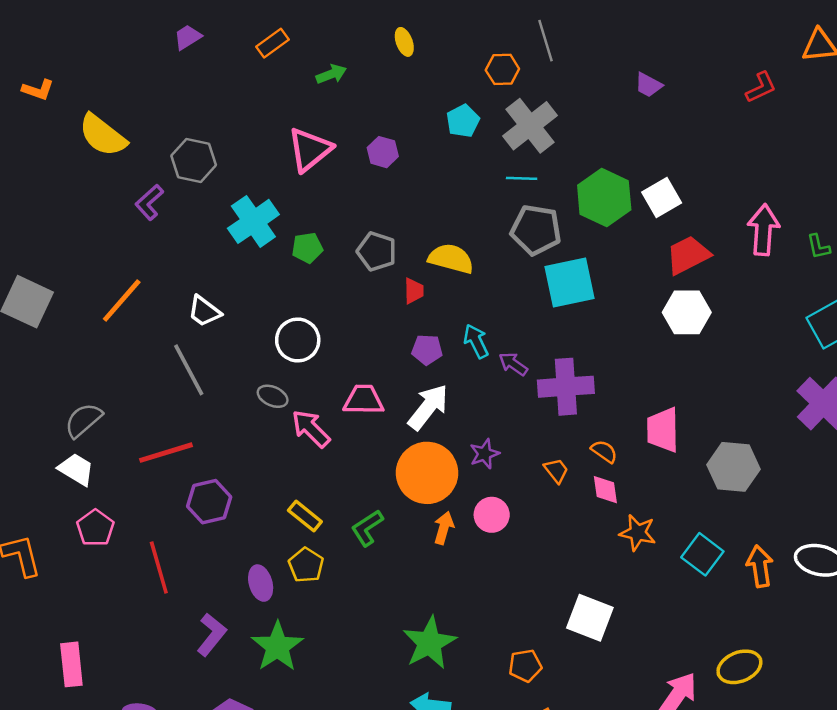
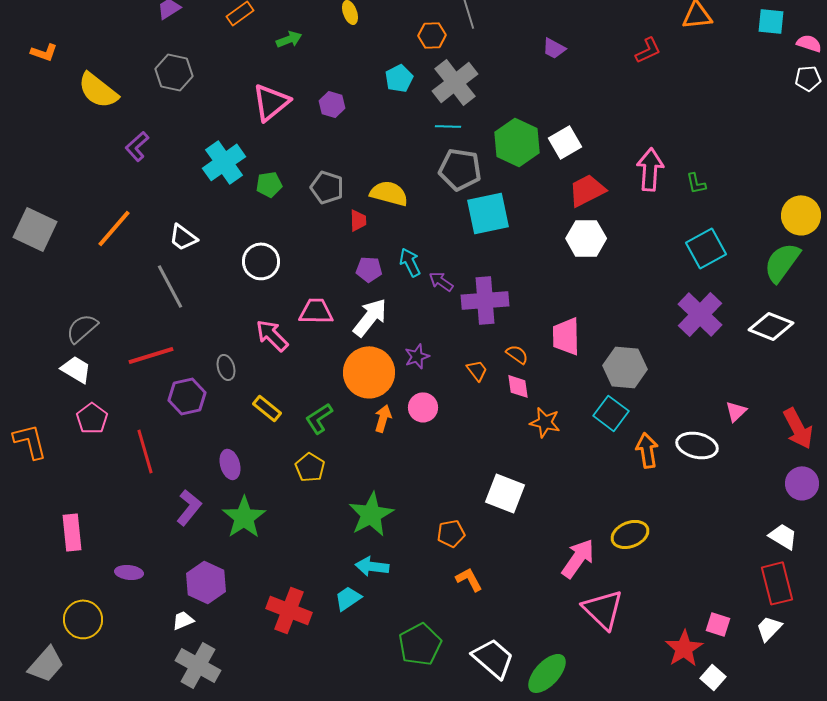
gray hexagon: (194, 160) -> (174, 72), moved
gray ellipse: (273, 396) -> (226, 367), moved, turned 50
cyan square: (702, 554) -> (611, 413), moved
yellow pentagon: (306, 565) -> (310, 467), moved

